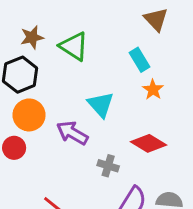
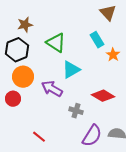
green triangle: (74, 46) -> (56, 43), moved
orange star: (153, 90) -> (113, 55), moved
cyan triangle: (101, 105) -> (71, 70), turned 42

